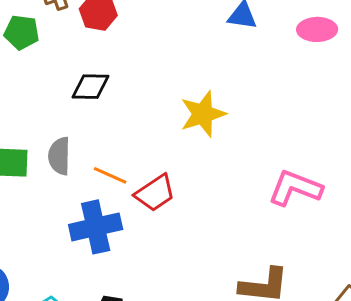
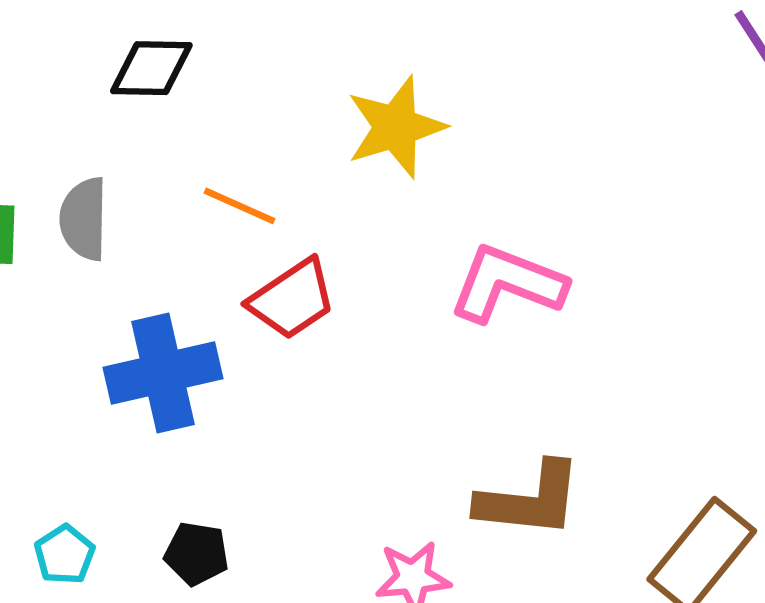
orange line: (110, 175) -> (239, 206), moved
pink L-shape: (295, 188) -> (507, 284), moved

